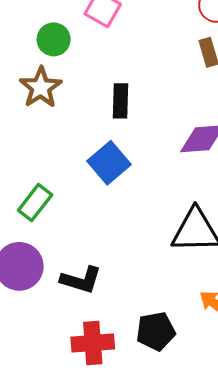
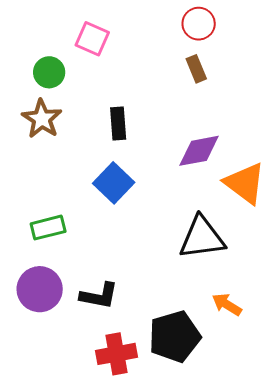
green rectangle: (35, 203) -> (48, 228), turned 44
black pentagon: (156, 331) -> (175, 337), size x1.4

